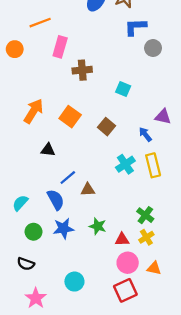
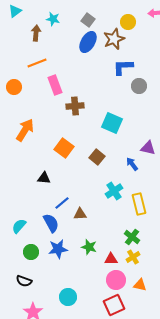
pink rectangle: (60, 47) -> (55, 85), turned -36
cyan square: (123, 89) -> (112, 123), size x1.5
orange arrow: (34, 111) -> (25, 130), moved
yellow rectangle: (153, 165) -> (139, 204), moved

